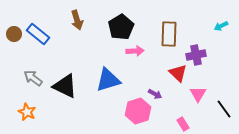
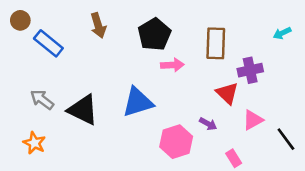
brown circle: (14, 34) -> (20, 20), moved
purple arrow: (155, 94) -> (208, 124), moved
pink triangle: (198, 94) -> (253, 120), turned 30

